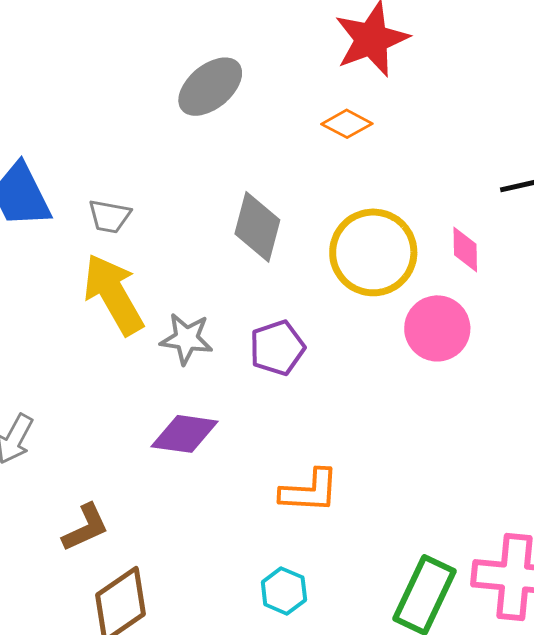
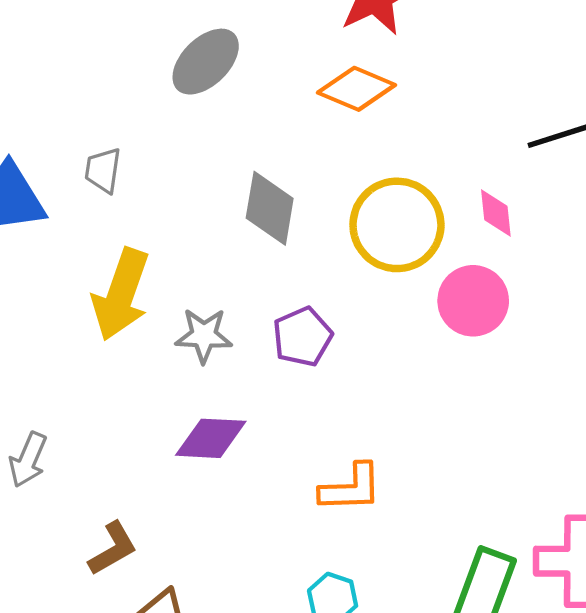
orange diamond: (347, 124) -> (356, 89), size x1.4
gray trapezoid: (109, 216) -> (103, 170), moved, turned 93
yellow arrow: (113, 294) -> (121, 294), turned -126

